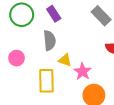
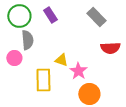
gray semicircle: (50, 41) -> (27, 40), moved

